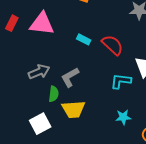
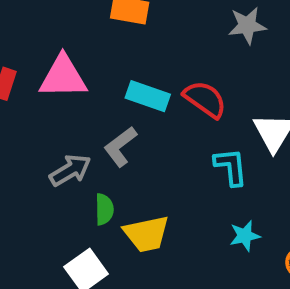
cyan rectangle: (84, 39) -> (148, 96), size x1.5
gray L-shape: (70, 77) -> (120, 147), moved
cyan L-shape: (121, 81) -> (231, 167), turned 85

